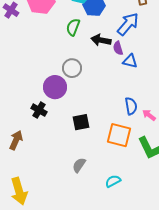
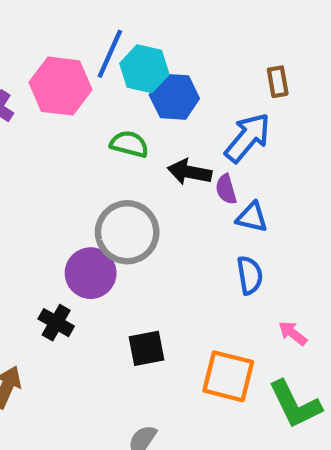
green semicircle: (73, 27) -> (129, 144), turned 84
gray circle: (72, 68) -> (127, 232), size x1.5
blue semicircle: (131, 106) -> (250, 275), moved

